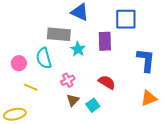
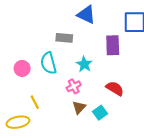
gray rectangle: (59, 34) -> (64, 38), size x0.7
cyan star: (78, 49) -> (84, 64), moved
yellow line: (31, 87) -> (35, 102), moved, turned 40

